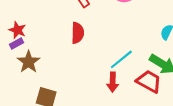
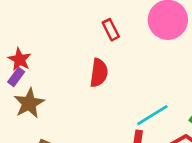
purple rectangle: (17, 43) -> (16, 77), turned -32

